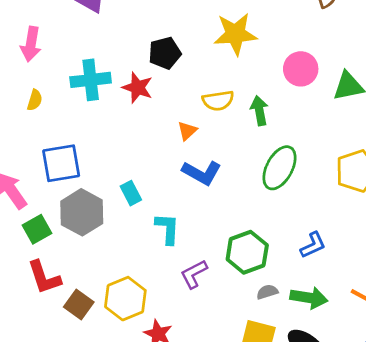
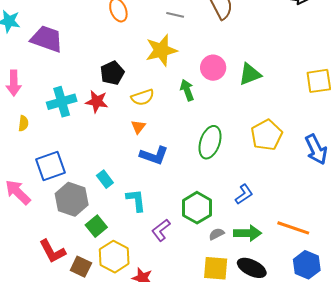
yellow semicircle: (218, 101) -> (143, 97), moved
green arrow: (259, 111) -> (187, 90), moved
green square: (37, 229) -> (96, 226), moved

